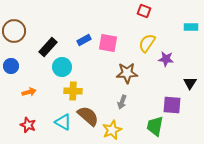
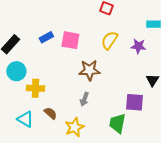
purple star: (166, 59) -> (138, 46), moved
cyan circle: (62, 67) -> (16, 71), moved
brown semicircle: (88, 116) -> (50, 113), size x0.6

